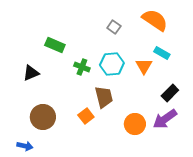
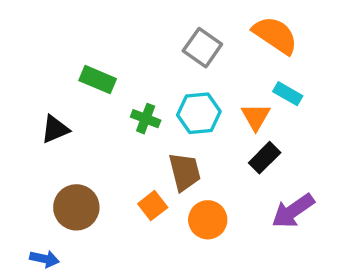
gray square: (114, 27) -> (202, 48), size x1.5
black rectangle: (170, 93) -> (265, 158), moved
orange circle: (135, 124) -> (208, 220), moved

